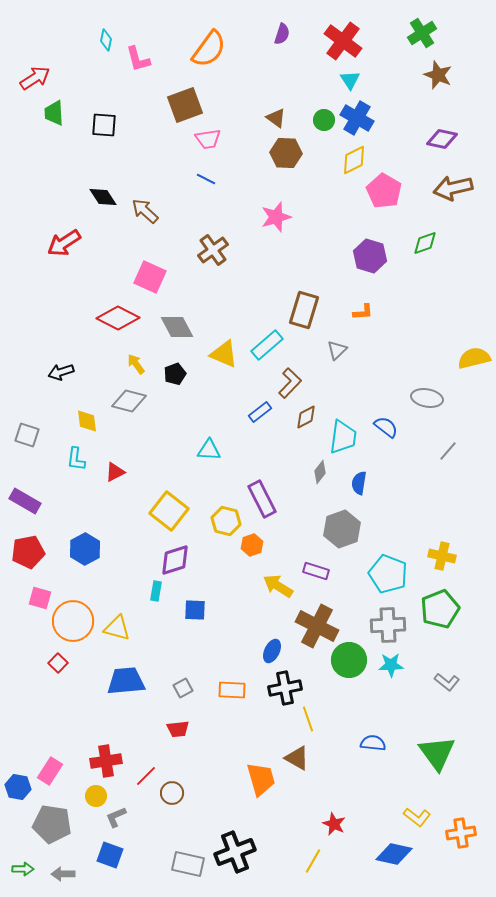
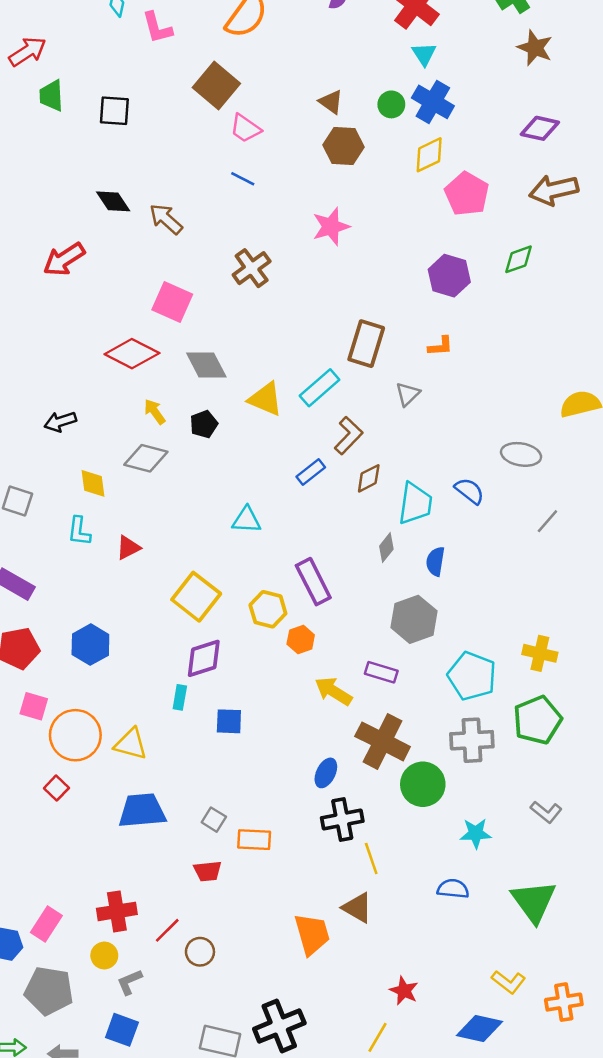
brown square: (185, 105) -> (216, 86), turned -30
pink trapezoid: (208, 139) -> (245, 128), turned 44
cyan star: (391, 665) -> (476, 833), moved
gray square: (183, 688) -> (214, 820), turned -30
orange rectangle: (232, 690) -> (254, 840), moved

